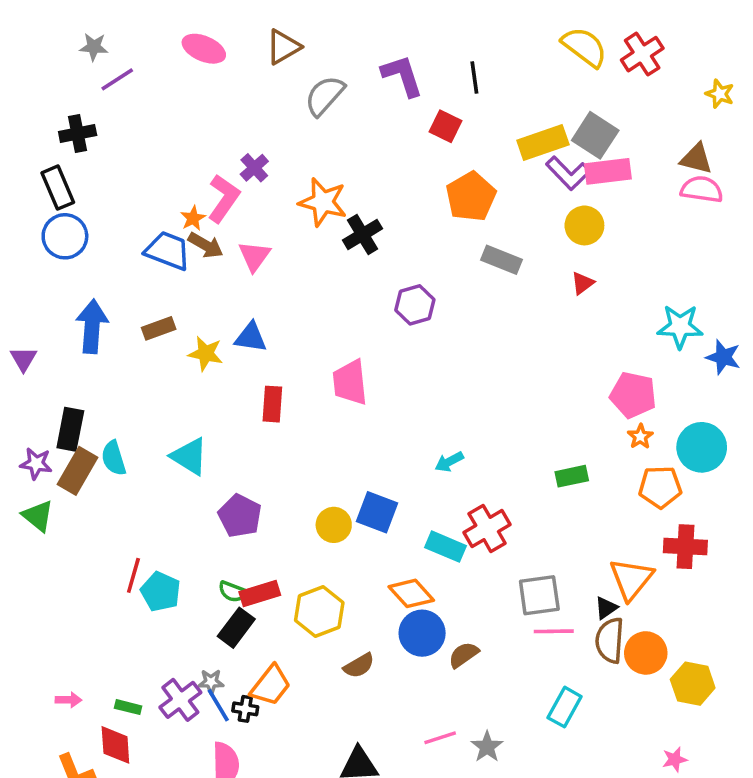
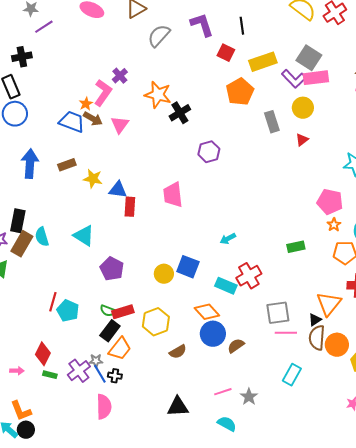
yellow rectangle: (543, 142) -> (263, 62), moved
gray rectangle: (501, 260) -> (272, 122), moved, turned 50
blue triangle: (251, 337) -> (118, 190), moved
orange trapezoid: (271, 685) -> (120, 349), moved
red diamond: (115, 745) -> (43, 354), moved, turned 30

